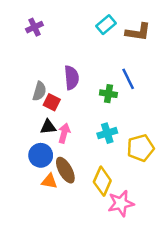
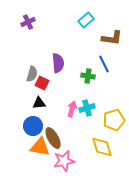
brown L-shape: (138, 32) -> (112, 38), moved
pink arrow: (64, 133) -> (72, 109), moved
orange triangle: (49, 181) -> (40, 147), size x1.5
yellow diamond: (102, 181) -> (102, 147), moved, turned -40
pink star: (121, 203) -> (64, 161), moved

